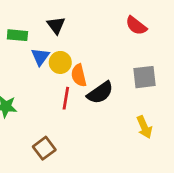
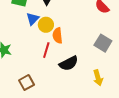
gray square: (144, 77) -> (103, 43), turned 30
black semicircle: (100, 93) -> (69, 63), moved

